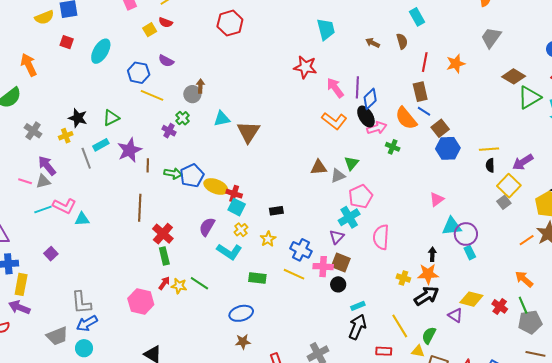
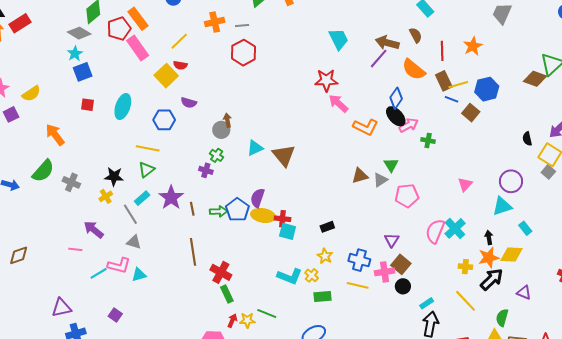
yellow semicircle: (44, 17) -> (31, 94), moved
yellow square: (150, 30) -> (166, 76), size x1.6
brown arrow: (373, 43) -> (387, 43), size x1.6
brown diamond: (514, 76) -> (535, 79), moved
purple line: (357, 87) -> (379, 59), moved, turned 50
pink arrow: (335, 88) -> (338, 103), moved
yellow line: (152, 95) -> (148, 148), moved
orange semicircle: (406, 118) -> (414, 69), moved
gray cross: (33, 131) -> (71, 182), moved
blue hexagon: (448, 148) -> (487, 89), moved
yellow line: (489, 149) -> (458, 85), moved
gray triangle: (43, 181) -> (134, 242), moved, turned 42
pink pentagon: (361, 196) -> (407, 196), turned 30
pink triangle: (437, 199) -> (465, 184), moved
cyan cross: (349, 217) -> (455, 228), moved
purple semicircle: (207, 227) -> (257, 198), moved
yellow cross: (241, 230) -> (312, 275), moved
purple circle: (466, 234) -> (511, 181), moved
pink semicircle: (381, 237) -> (435, 231), turned 30
brown square: (341, 263) -> (401, 264), turned 30
yellow diamond: (471, 299) -> (512, 255), moved
yellow line: (400, 326) -> (465, 301), moved

